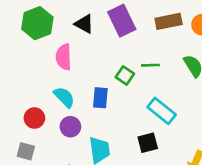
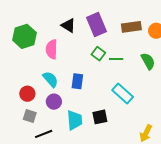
green hexagon: (37, 23) -> (24, 36), moved
green square: (125, 75) -> (98, 54), moved
black square: (148, 143) -> (100, 117), moved
gray square: (26, 151) -> (30, 116), moved

